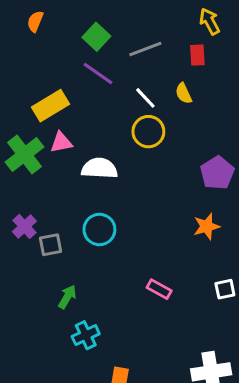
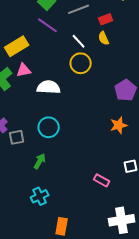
red rectangle: (197, 55) -> (106, 19), moved, turned 72
pink rectangle: (159, 289) -> (102, 180), moved
green arrow: (67, 297) -> (40, 161), moved

